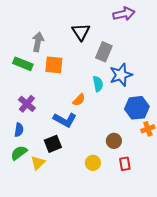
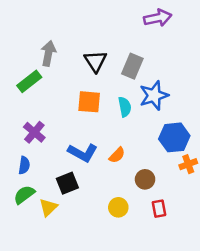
black triangle: (81, 32) -> (95, 61), moved
green rectangle: (23, 64) -> (29, 81), turned -60
orange square: (54, 65) -> (89, 102), moved
orange semicircle: (79, 100) -> (117, 155), moved

